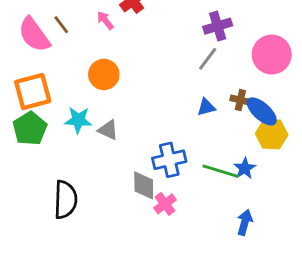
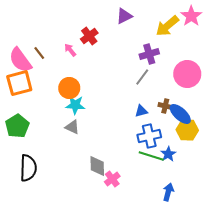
orange square: (33, 92) -> (19, 83), moved
cyan star: (78, 120) -> (75, 105), moved
blue cross: (169, 160) -> (149, 136), moved
black semicircle: (65, 200) -> (28, 168), moved

